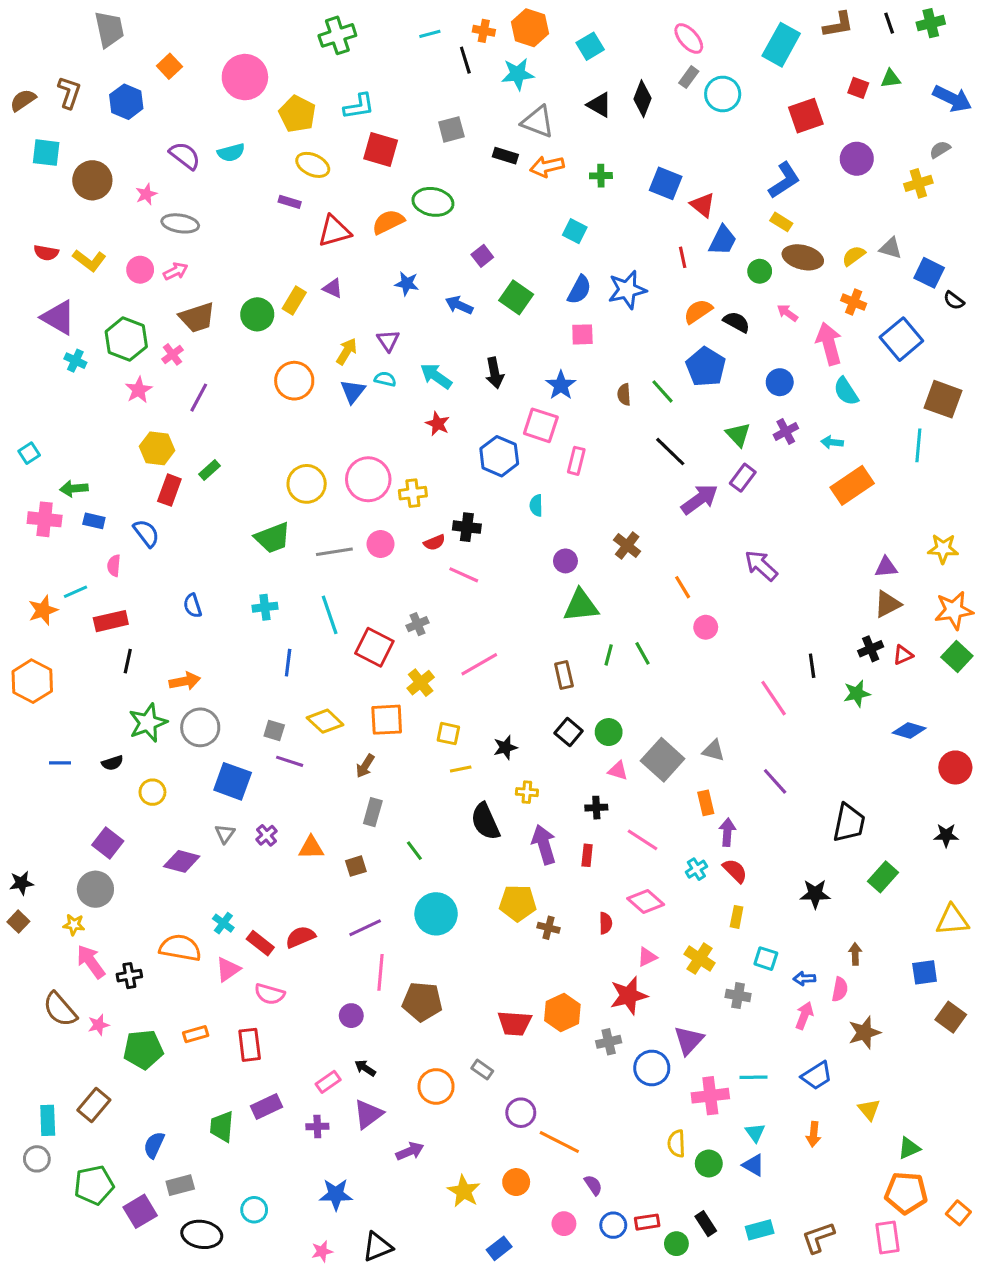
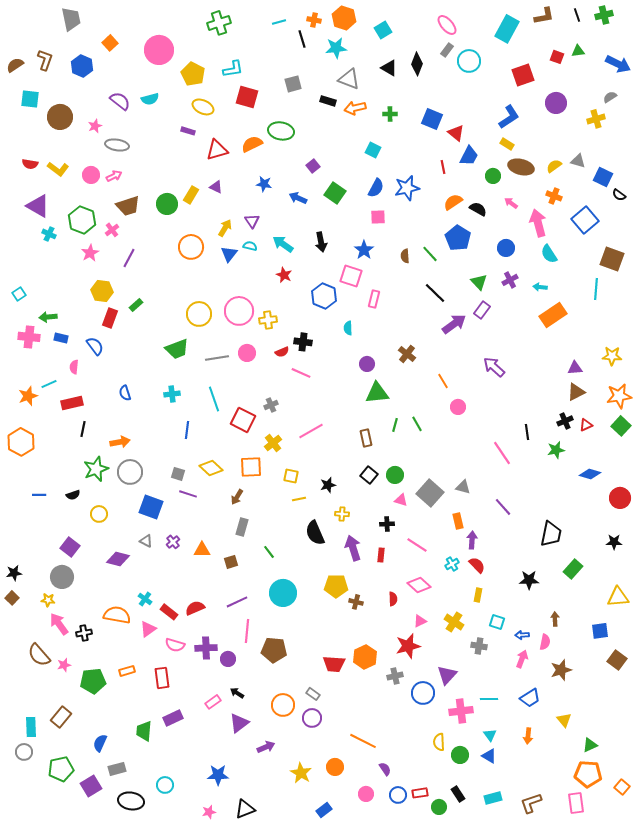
gray triangle: (225, 834) -> (146, 541), turned -40
purple circle: (521, 1113) -> (312, 718), moved
purple cross: (317, 1127) -> (206, 648), moved, size x1.5

